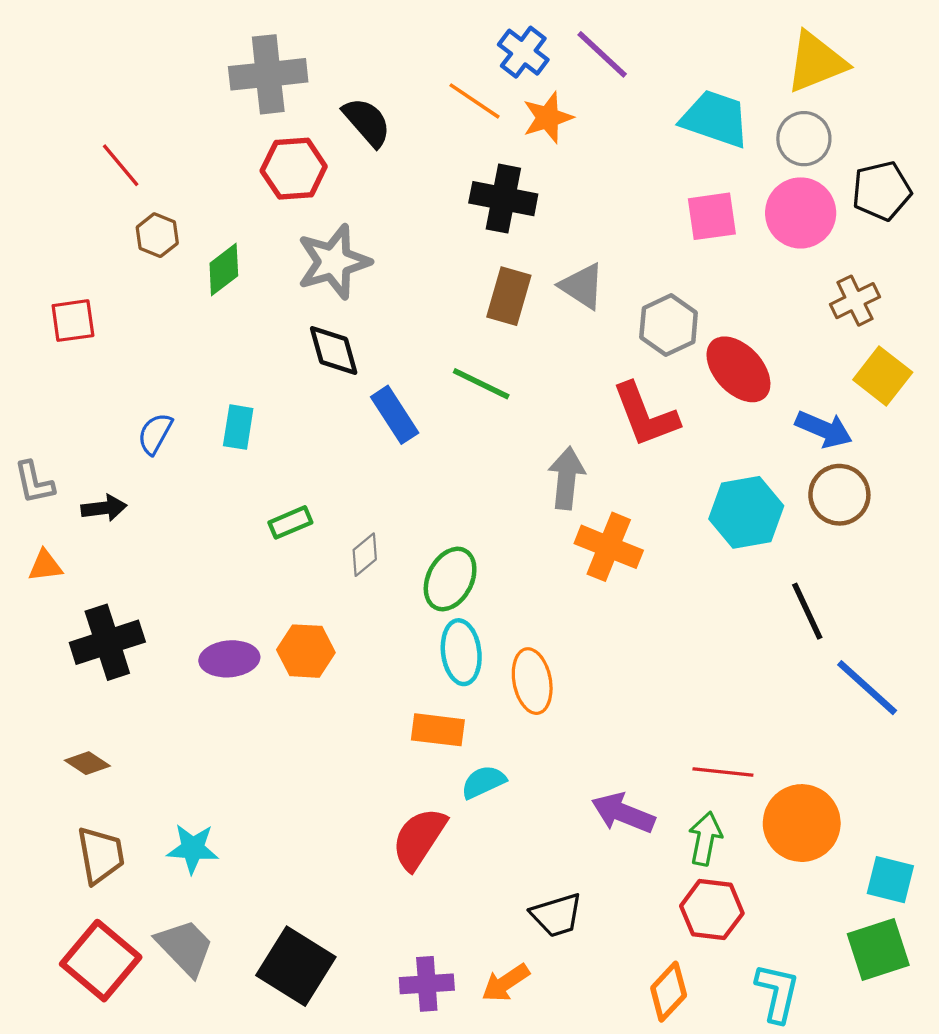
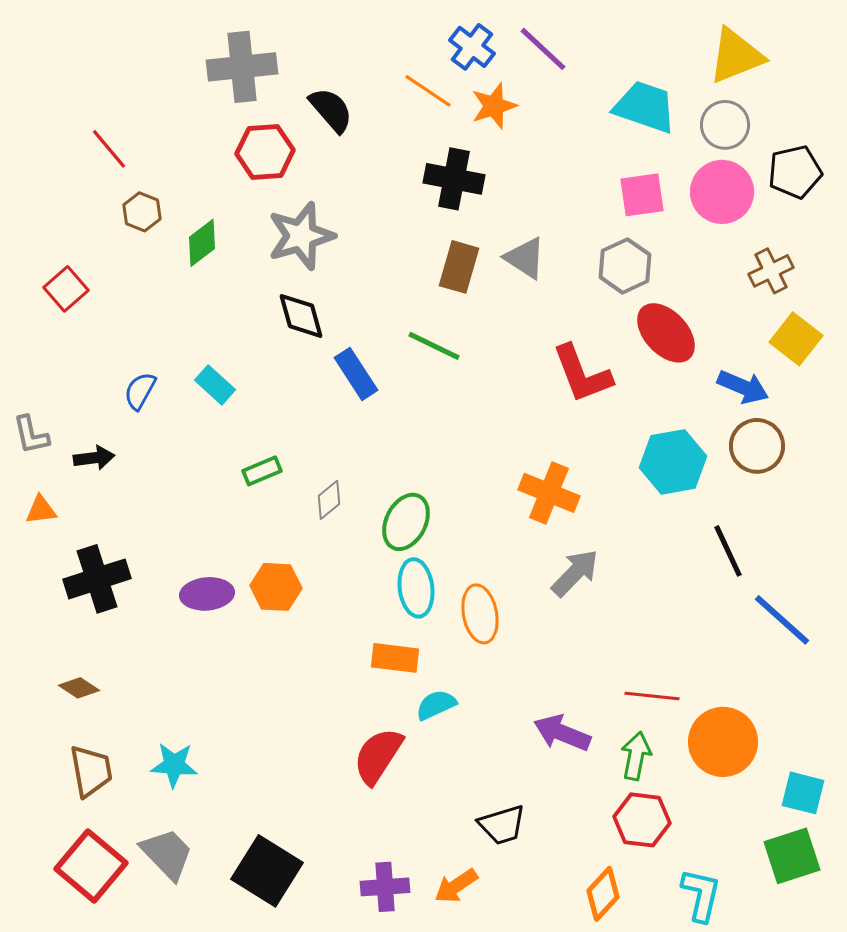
red square: (73, 321) -> (66, 289), turned -33
gray hexagon: (669, 325) -> (625, 266), moved
cyan rectangle: (238, 427) -> (215, 385), turned -57
gray arrow: (567, 478) -> (575, 573), moved, turned 38

